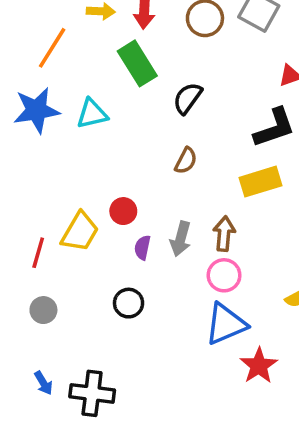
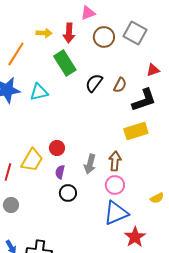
brown semicircle: (186, 161) -> (120, 85), moved
purple semicircle: (142, 248) -> (60, 172), moved
black circle: (129, 303) -> (68, 193), moved

